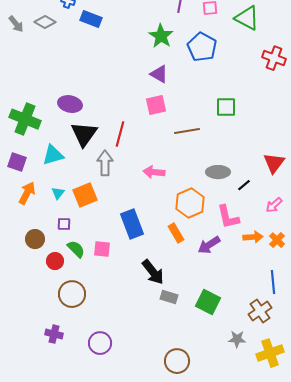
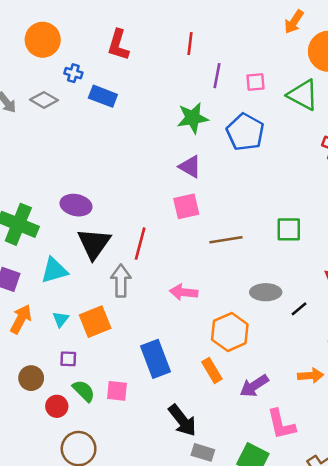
green star: (161, 36) -> (193, 118), turned 30
green square: (226, 107) -> (289, 229), moved
pink L-shape: (228, 217) -> (281, 424), moved

